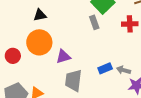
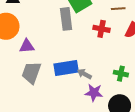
gray rectangle: (94, 22) -> (66, 19), size x1.5
blue rectangle: (105, 68) -> (66, 68), size x1.6

